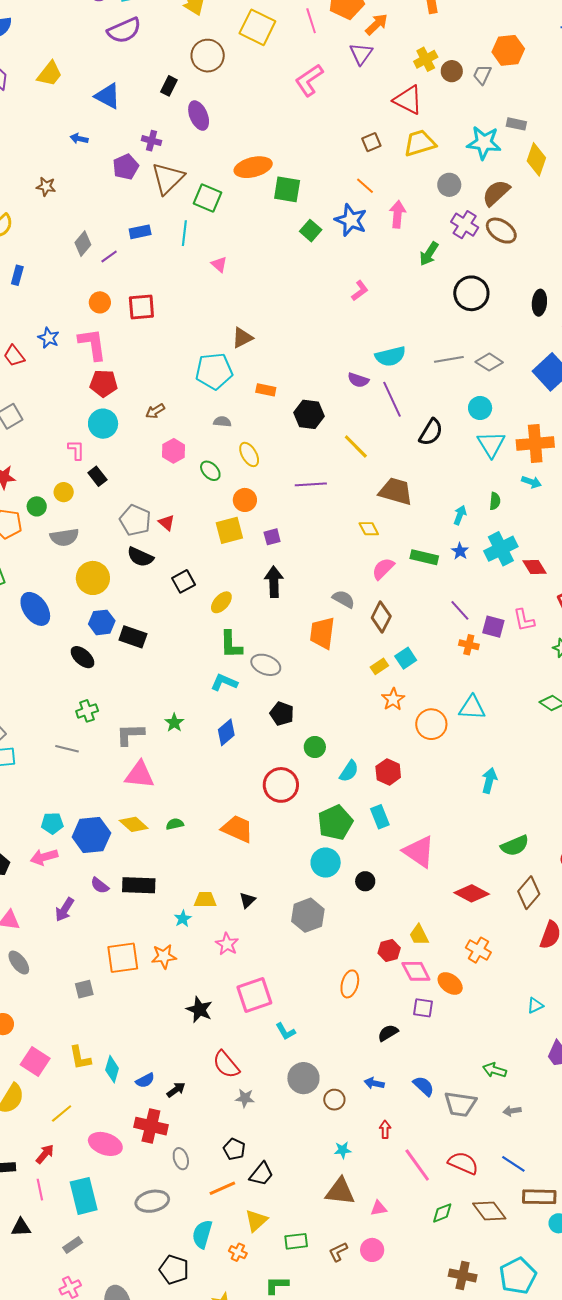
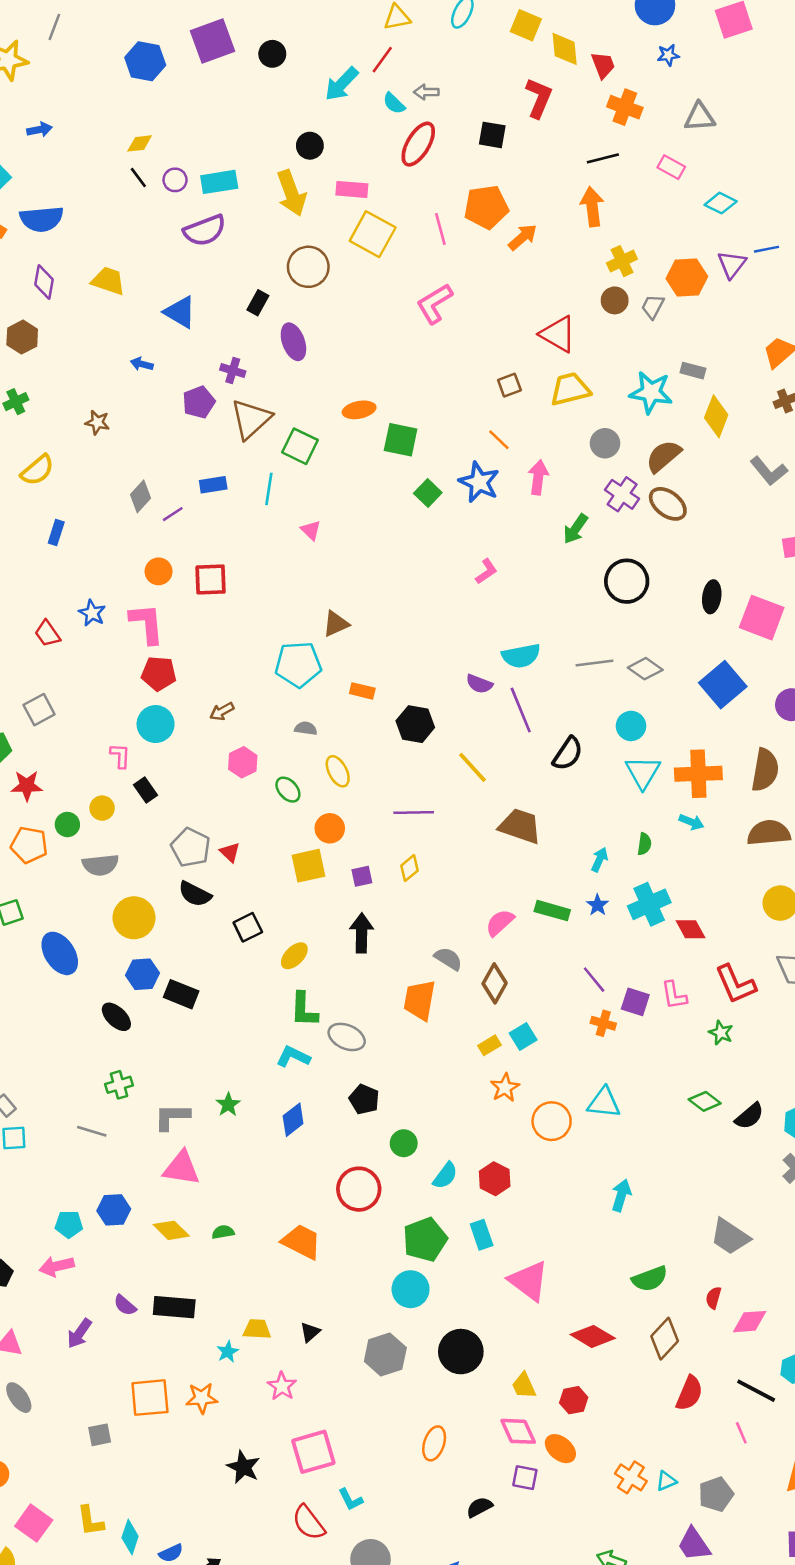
purple triangle: (361, 54) -> (732, 264), moved
yellow cross: (426, 59) -> (622, 261), moved
yellow trapezoid: (50, 74) -> (108, 281), turned -112
orange ellipse: (253, 167) -> (359, 410), size x0.7
yellow diamond: (369, 529) -> (409, 868), moved, turned 75
blue hexagon: (91, 835) -> (114, 1210), moved, size x0.7
black circle: (365, 881) -> (461, 1352), moved, size x1.8
red hexagon: (389, 950) -> (574, 1400), moved
orange cross: (478, 950) -> (631, 1477), moved
red semicircle: (226, 1065) -> (309, 1523), moved

